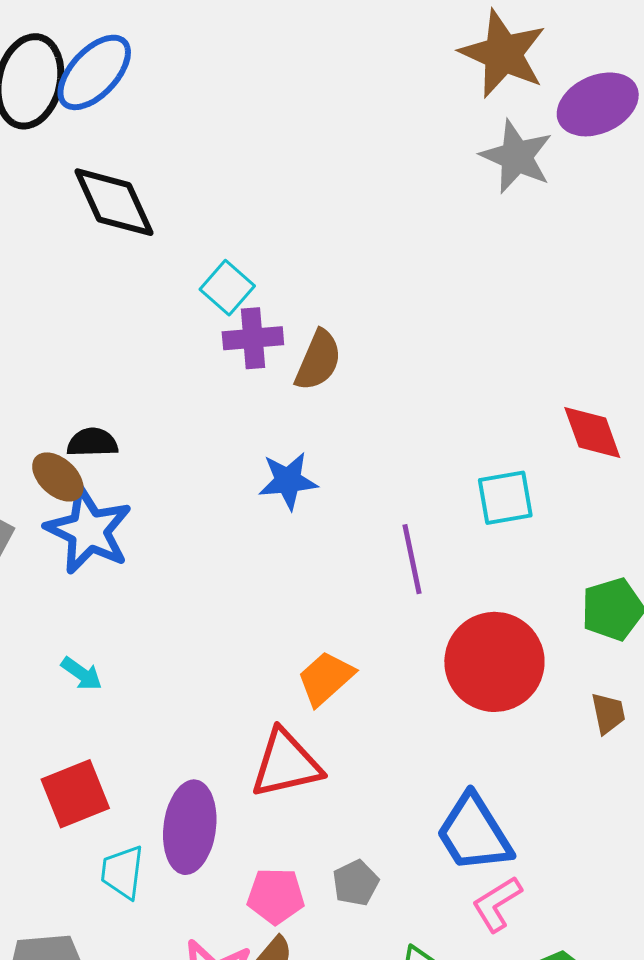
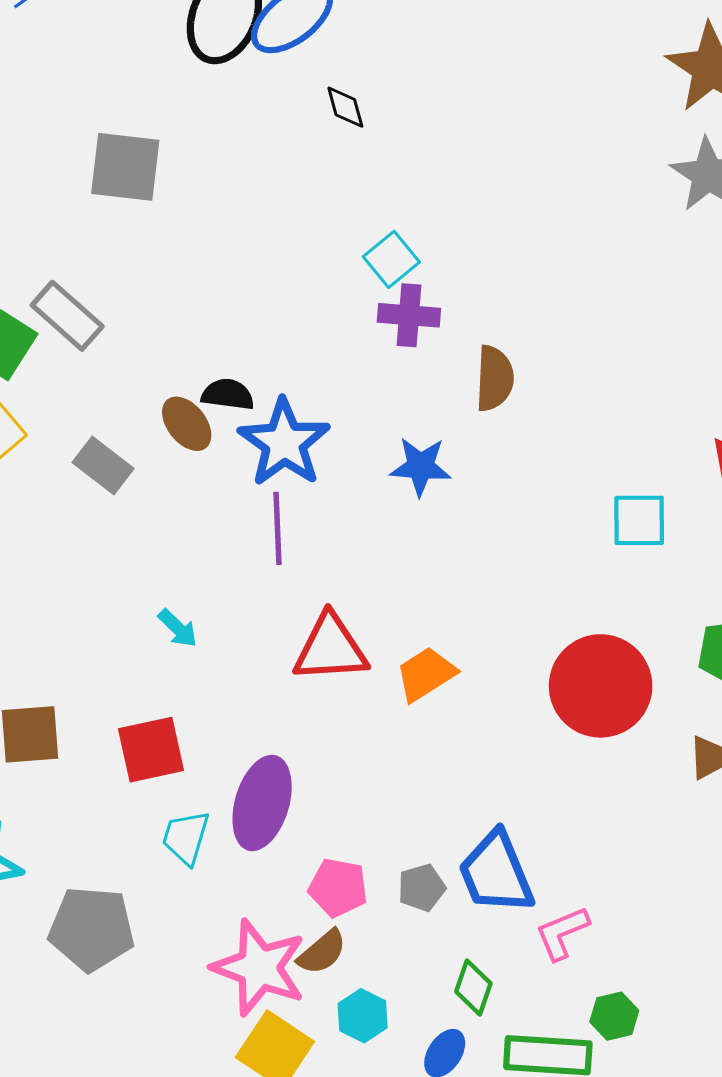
black diamond: (114, 202) -> (345, 107), moved, size x0.5
brown semicircle: (318, 360) -> (495, 378), moved, turned -30
blue star: (89, 531) -> (284, 443), moved
purple line: (412, 559) -> (277, 528), moved
red triangle: (286, 764) -> (330, 648), moved
blue trapezoid: (474, 833) -> (496, 873), moved

